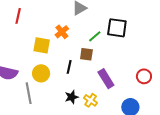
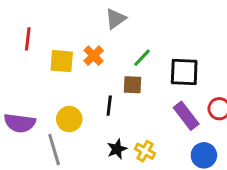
black square: (117, 28) -> (184, 72), moved
yellow square: (42, 45) -> (62, 61), moved
purple rectangle: (106, 79) -> (186, 116), moved

